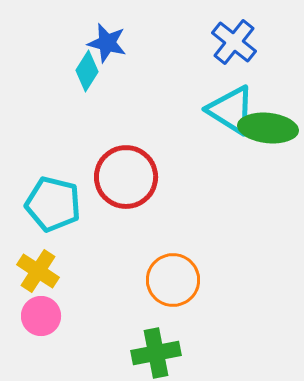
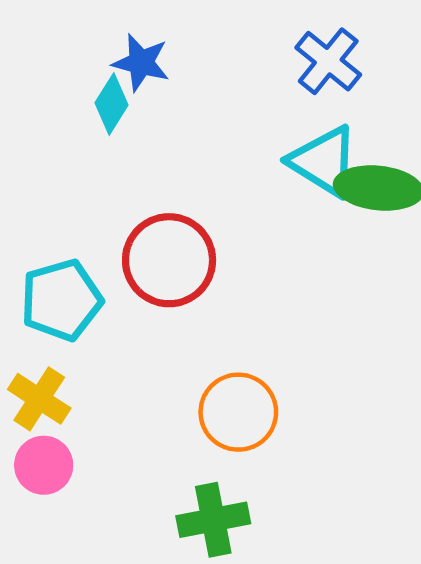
cyan pentagon: (53, 204) -> (61, 300), turned -30

